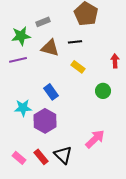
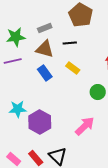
gray rectangle: (43, 22) -> (45, 28), moved
blue rectangle: (51, 92) -> (45, 73), moved
pink arrow: (95, 139) -> (85, 126), moved

